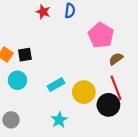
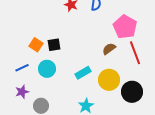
brown semicircle: (116, 59) -> (109, 49), moved
red line: (116, 88) -> (135, 53), moved

